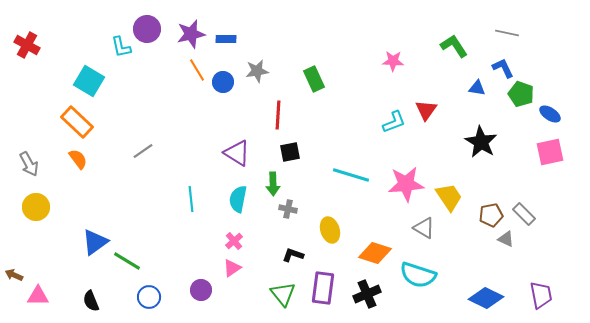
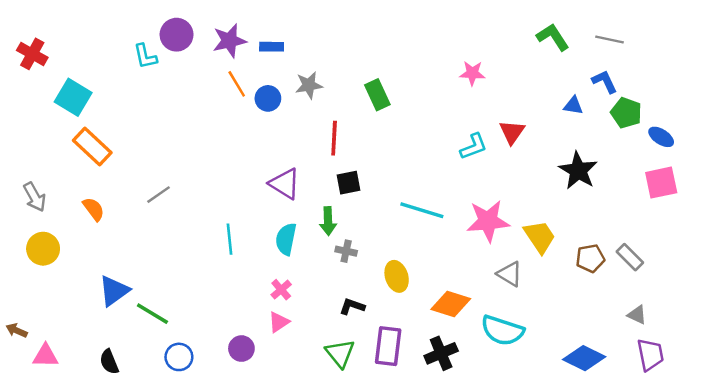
green L-shape: (454, 46) -> (553, 37), moved
cyan square: (89, 81) -> (73, 97), moved
gray line: (143, 151) -> (158, 195), moved
orange semicircle: (78, 159) -> (94, 209), moved
gray triangle: (506, 239) -> (637, 315), moved

